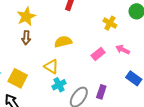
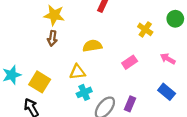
yellow star: (26, 17) -> (54, 15), turned 30
pink arrow: (123, 50) -> (168, 59), moved
yellow triangle: (51, 67) -> (77, 72), turned -42

